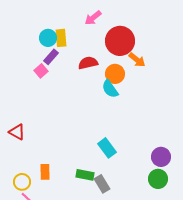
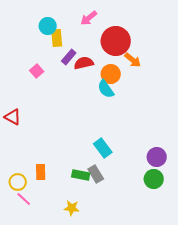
cyan circle: (48, 38) -> (48, 26), moved
purple rectangle: (51, 57) -> (69, 57), moved
red triangle: (17, 132) -> (13, 117), moved
gray rectangle: (102, 184) -> (96, 174), moved

